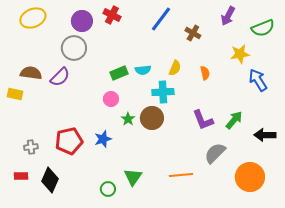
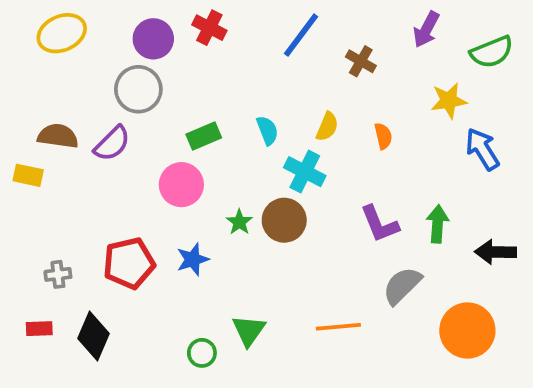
cyan semicircle: (143, 70) -> (267, 130), turned -105
green rectangle: (119, 73) -> (204, 136), moved
cyan cross: (163, 92) -> (305, 172), turned 30
pink circle: (111, 99) -> (181, 185), moved, size x1.5
green arrow: (234, 120) -> (438, 224), turned -36

